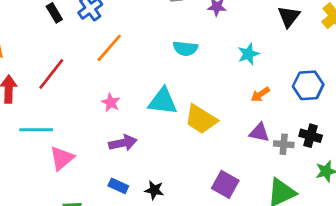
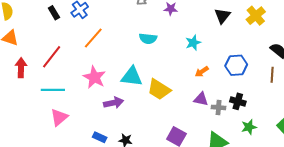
pink star: (111, 103) -> (94, 77), size x1.6
cyan line: (36, 130) -> (53, 90), moved
purple arrow: (123, 143) -> (114, 103), moved

